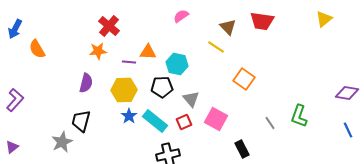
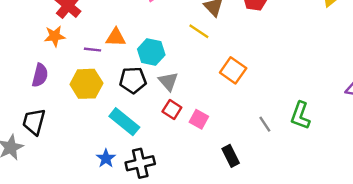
gray triangle: (191, 99) -> (168, 81), moved
blue star: (129, 116) -> (106, 158), moved
pink square: (216, 119) -> (199, 119), size x0.7
red square: (184, 122) -> (172, 109), moved, turned -35

